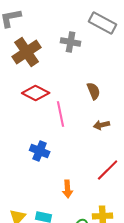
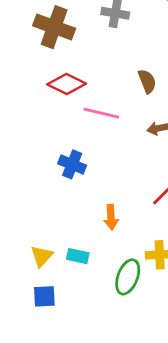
brown cross: (27, 52) -> (54, 27), turned -36
pink line: (61, 114) -> (101, 113), turned -65

